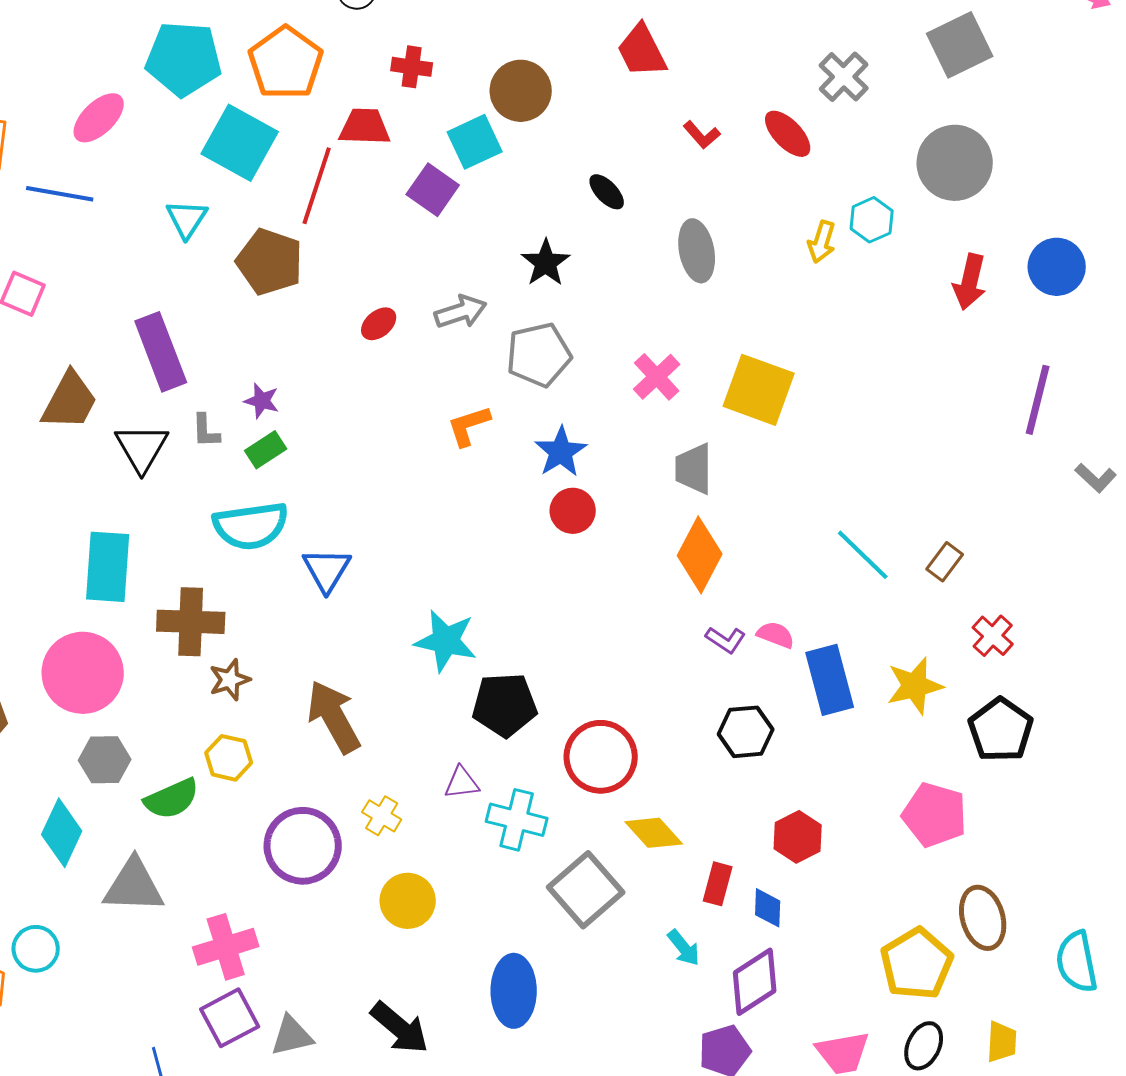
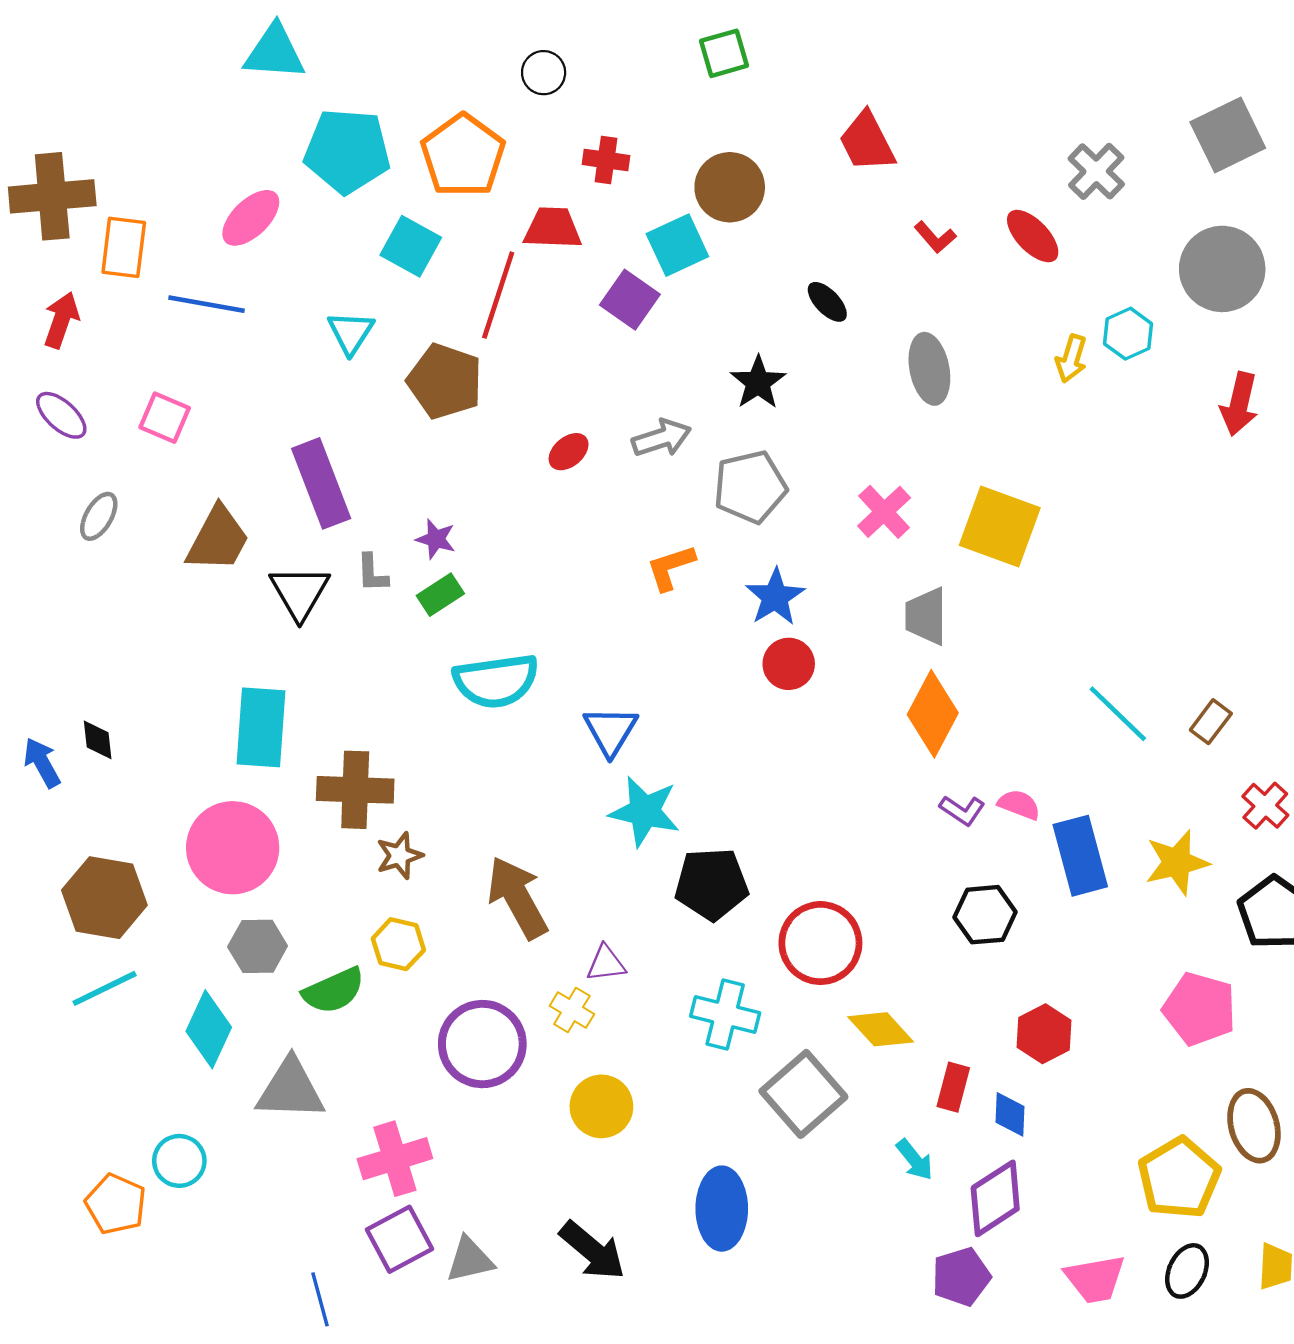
cyan square: (240, 143) -> (411, 246), size x0.7
cyan semicircle: (251, 526) -> (496, 681), moved
blue triangle: (327, 570) -> (611, 731), moved
purple triangle: (462, 783) -> (606, 963), moved

